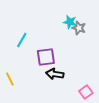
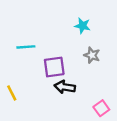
gray star: (79, 28) -> (92, 55), moved
cyan line: (22, 40) -> (26, 47), turned 56

